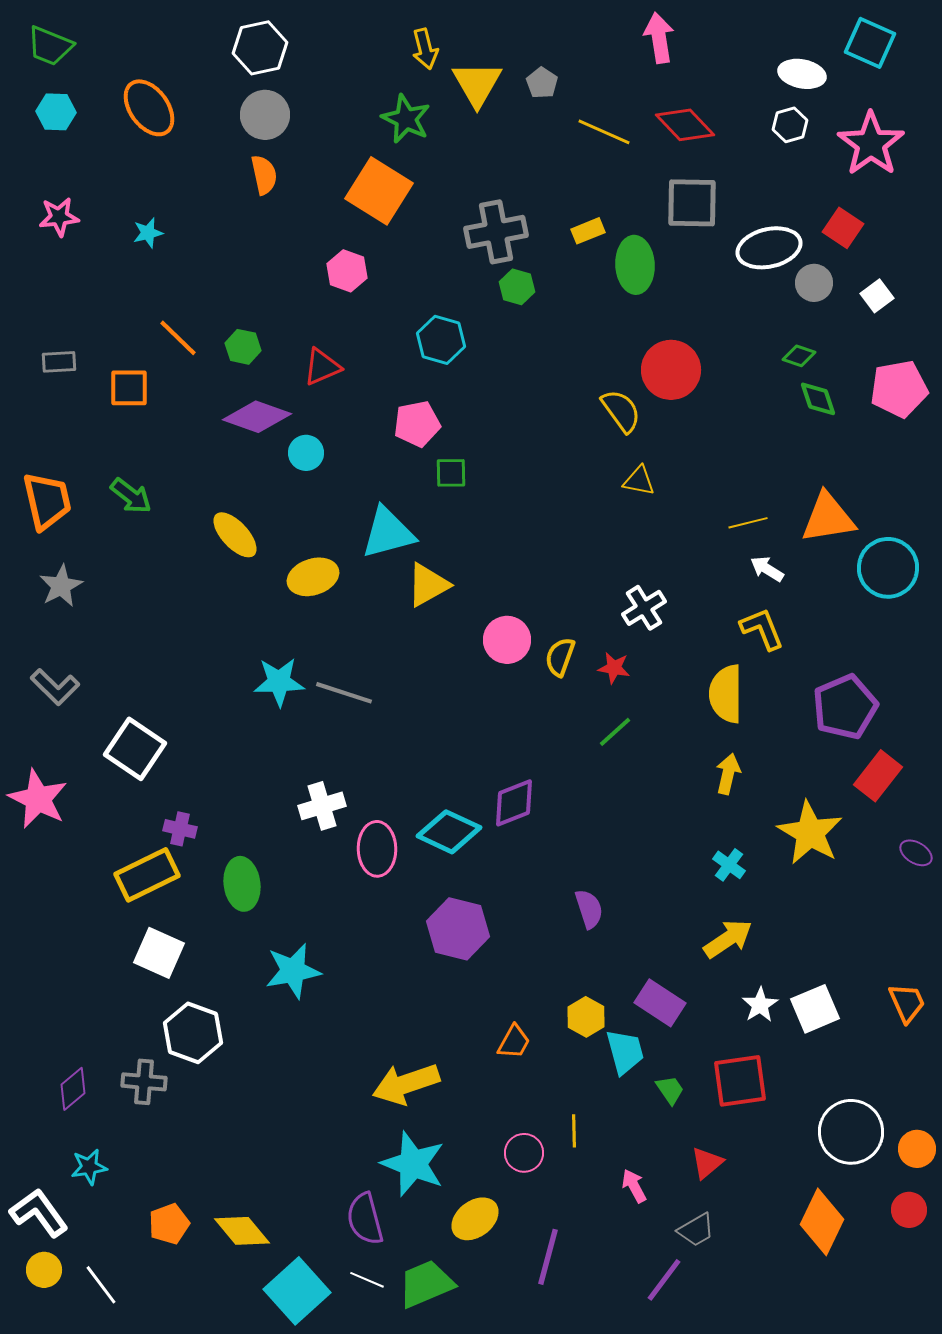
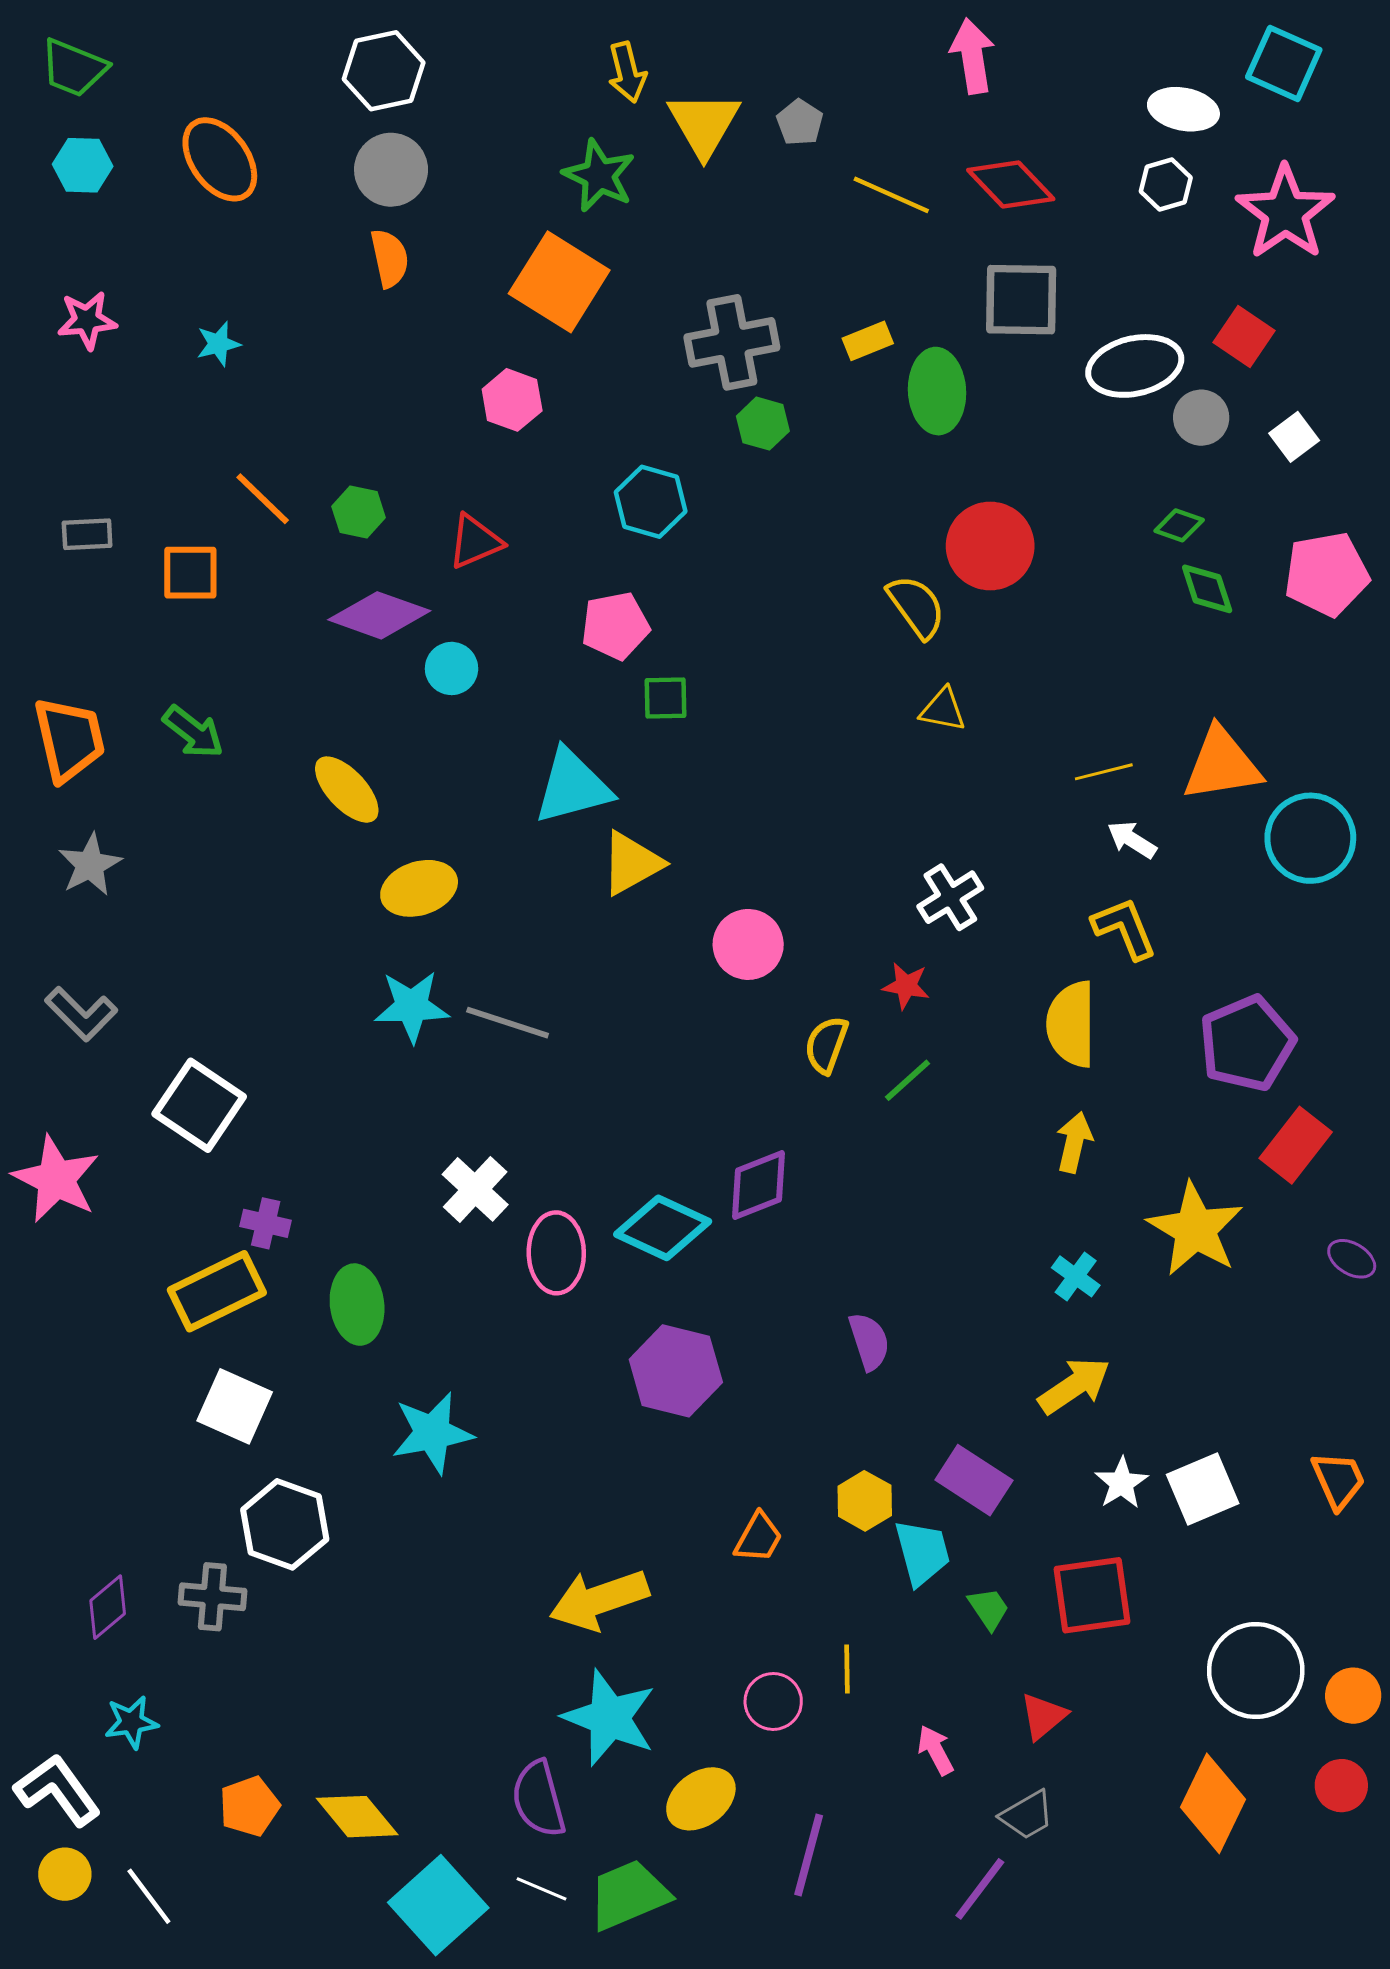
yellow ellipse: (313, 577) -> (419, 888), moved
yellow semicircle: (560, 657) -> (826, 1045), moved
white cross: (322, 806) -> (475, 1189), turned -30

